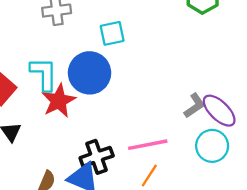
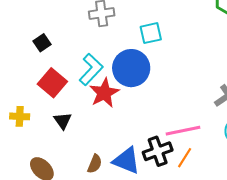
cyan L-shape: (44, 74) -> (91, 69), turned 44
black cross: (97, 157) -> (158, 151), moved

